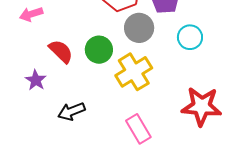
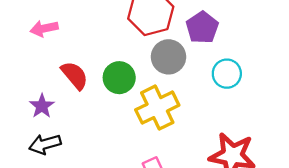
black arrow: (71, 111) -> (45, 144), moved

